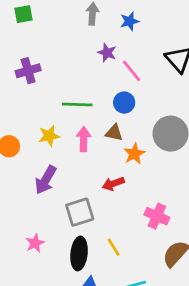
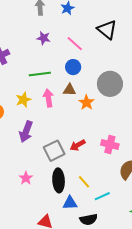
purple star: (107, 53) -> (44, 38), moved
red arrow: (113, 184) -> (78, 145), moved
yellow line: (114, 247) -> (84, 182), moved

